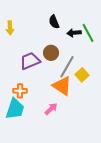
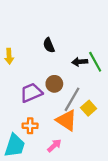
black semicircle: (54, 22) -> (49, 45), moved
orange cross: (20, 91) -> (30, 126), moved

